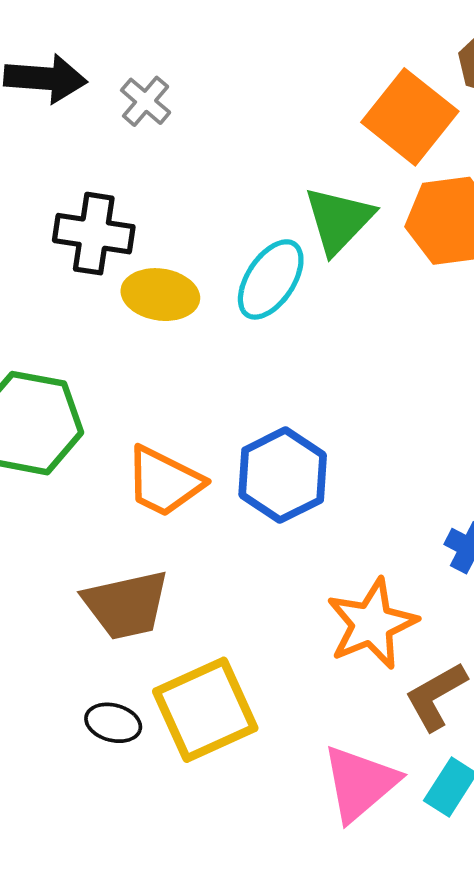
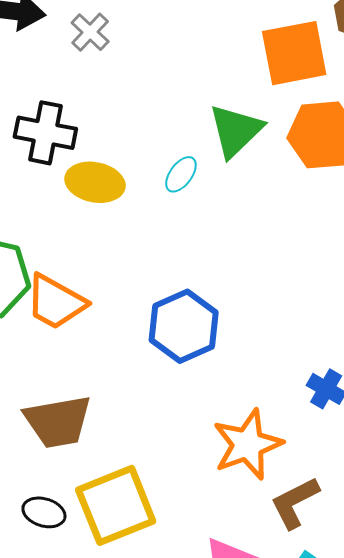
orange square: (410, 117) -> (294, 53), turned 38
cyan ellipse: (271, 279) -> (181, 174), size x0.6
orange trapezoid: (164, 482) -> (56, 302), moved

